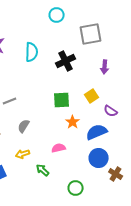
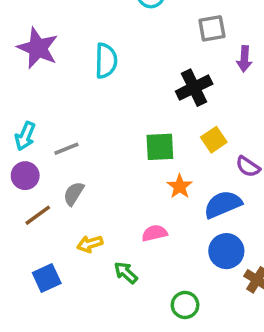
gray square: (91, 34) -> (212, 28), size x0.7
black cross: (66, 61) -> (194, 88), moved
purple arrow: (105, 67) -> (244, 59), moved
gray semicircle: (24, 126) -> (74, 194), moved

